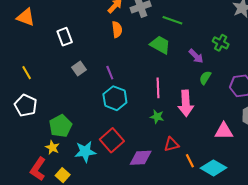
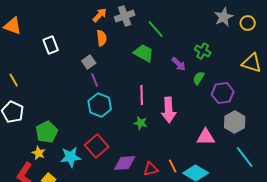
green line: (172, 20) -> (156, 29), turned 30
gray square: (79, 68) -> (89, 62), moved
green semicircle: (205, 78) -> (199, 78), moved
red triangle: (171, 144) -> (151, 169), moved

